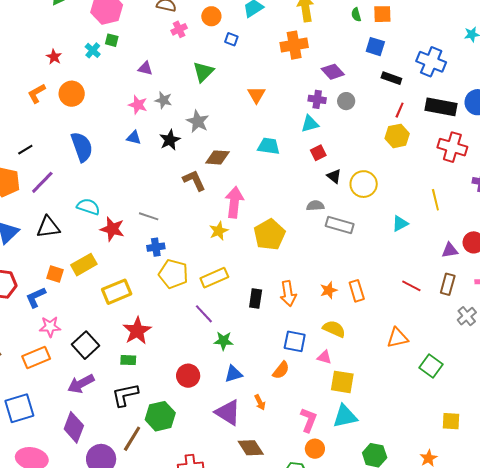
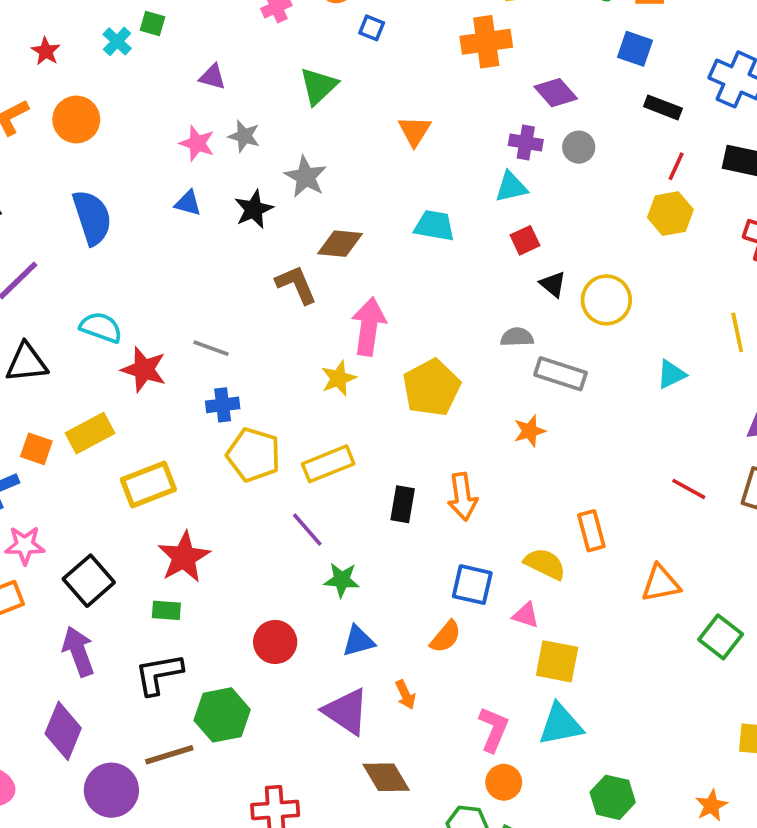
orange star: (329, 290) -> (530, 431), moved
orange rectangle: (357, 291) -> (591, 531), moved
purple arrow: (81, 384) -> (78, 651), turned 96
brown line: (132, 439) -> (169, 755), turned 40

